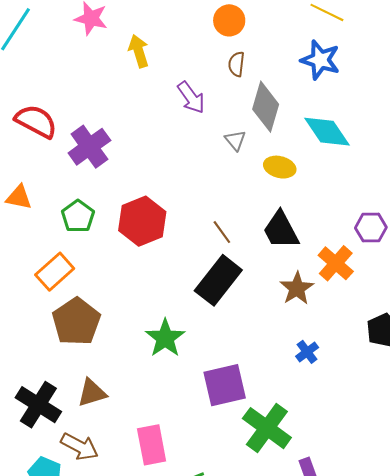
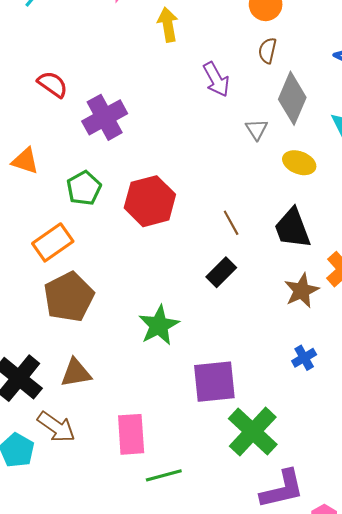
red semicircle: (36, 121) -> (53, 84), size x0.7
black rectangle: (218, 280) -> (221, 272), size x0.6

